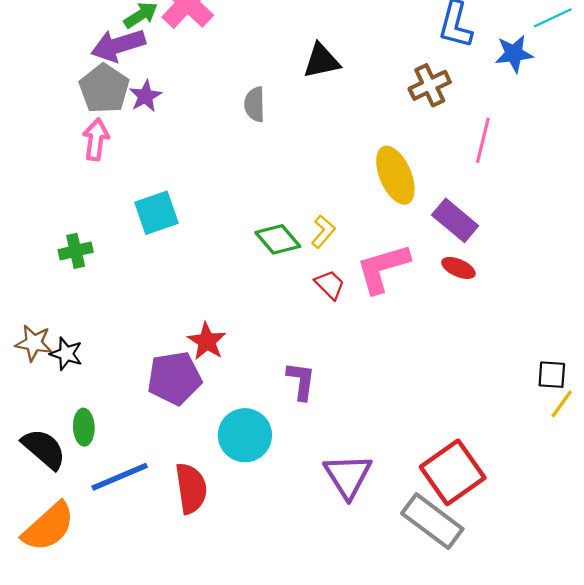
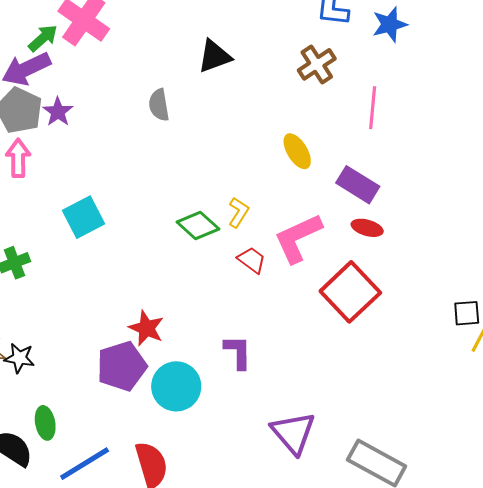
yellow ellipse: (395, 175) -> (297, 151), size x0.7
cyan circle: (245, 435) -> (176, 386), moved
red square: (453, 472) -> (350, 292), moved

